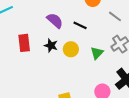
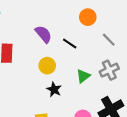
black star: (51, 46) -> (54, 89), moved
yellow circle: (71, 49) -> (47, 66), moved

